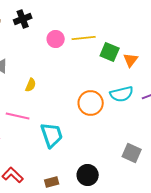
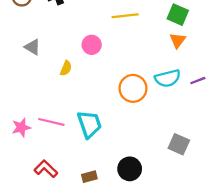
pink circle: (56, 39) -> (92, 45), moved
green square: (110, 52) -> (178, 15), moved
pink line: (18, 116) -> (51, 122), moved

